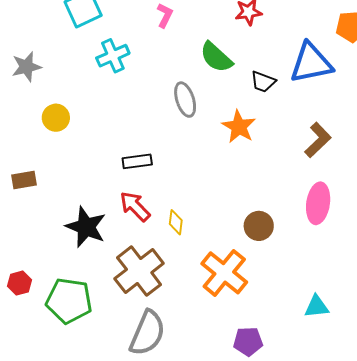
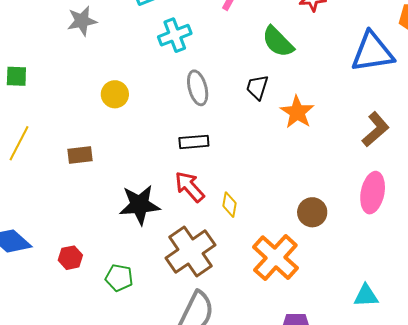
gray star: (26, 67) -> (82, 21), moved
black trapezoid: (263, 82) -> (257, 87), moved, turned 84
gray ellipse: (185, 100) -> (198, 88), moved
black star: (86, 227) -> (140, 205), turned -30
green pentagon: (69, 301) -> (119, 278), size x0.6

